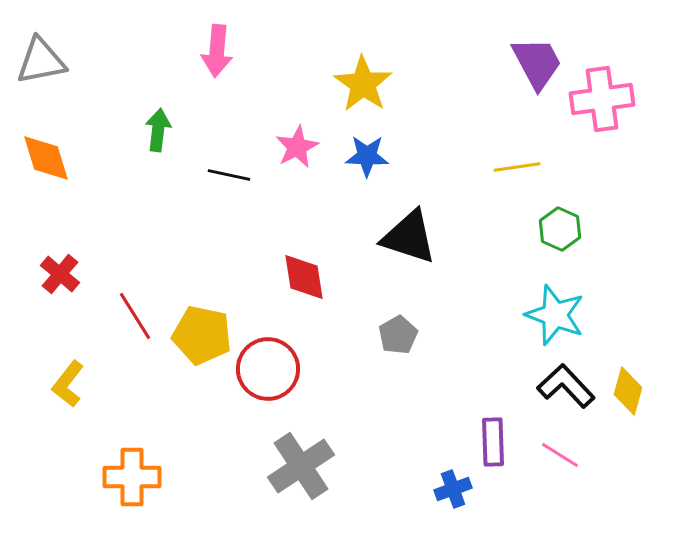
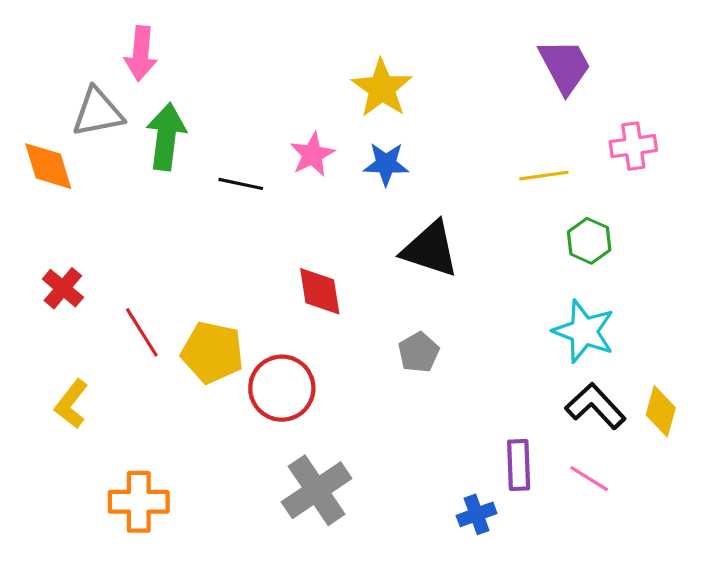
pink arrow: (217, 51) -> (141, 53), moved
gray triangle: (41, 61) -> (98, 112), moved
pink cross: (602, 99) -> (633, 146), moved, size x0.7
green arrow: (158, 130) -> (166, 137), size x1.5

